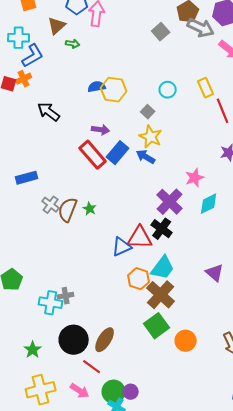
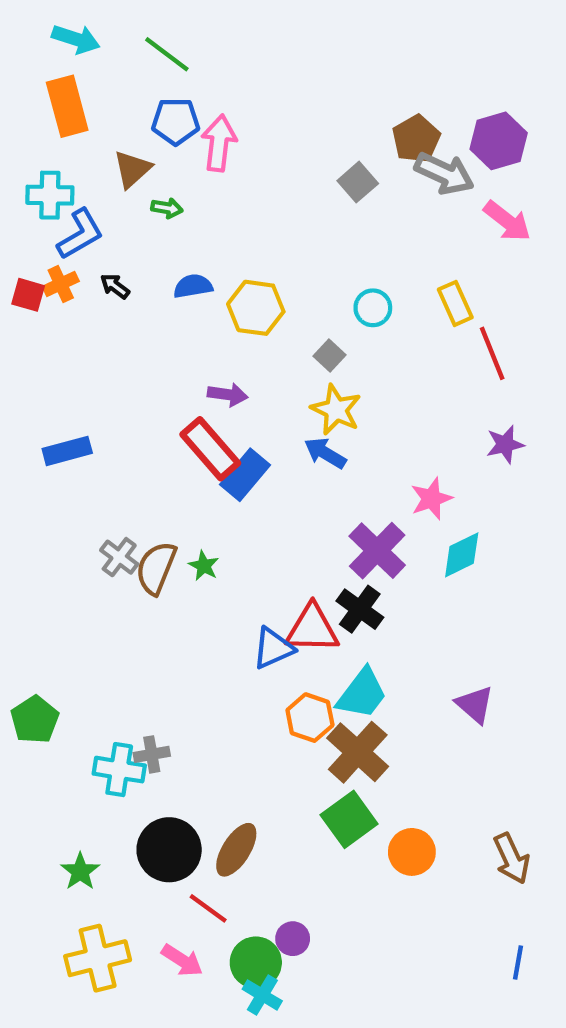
blue semicircle: (97, 87) -> (193, 286), moved
black arrow: (49, 112) -> (115, 286), moved, size x0.6
blue rectangle: (118, 153) -> (245, 475), moved
blue rectangle: (27, 178) -> (67, 451), moved
purple circle: (131, 392) -> (293, 939), moved

